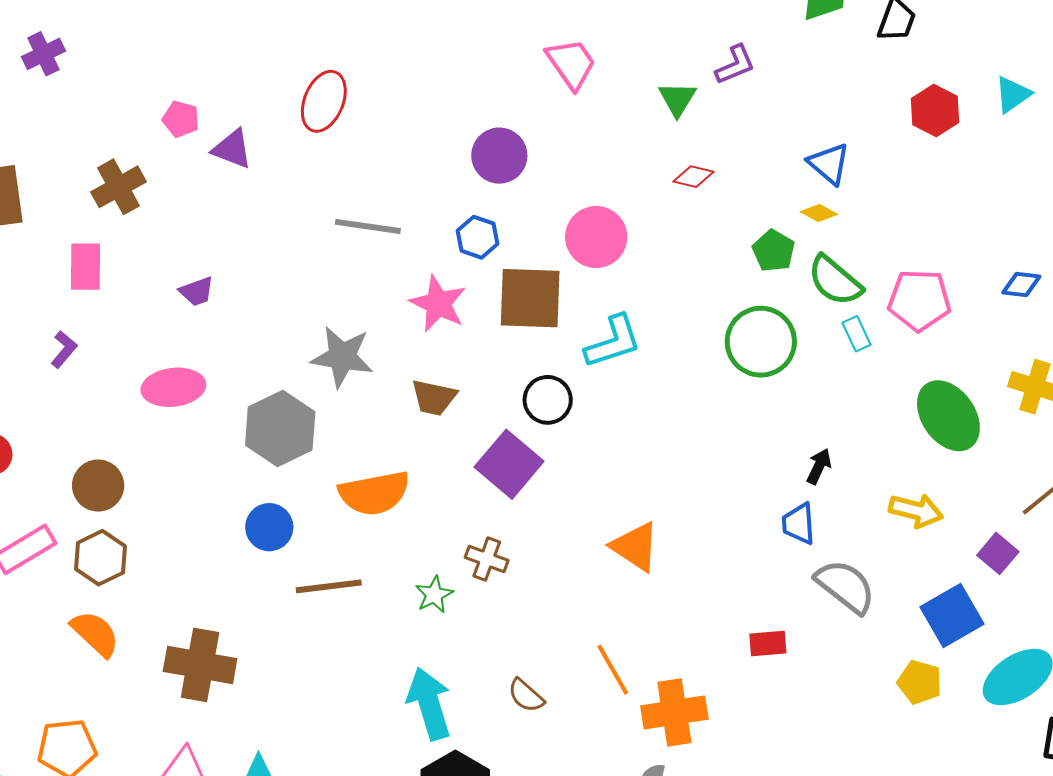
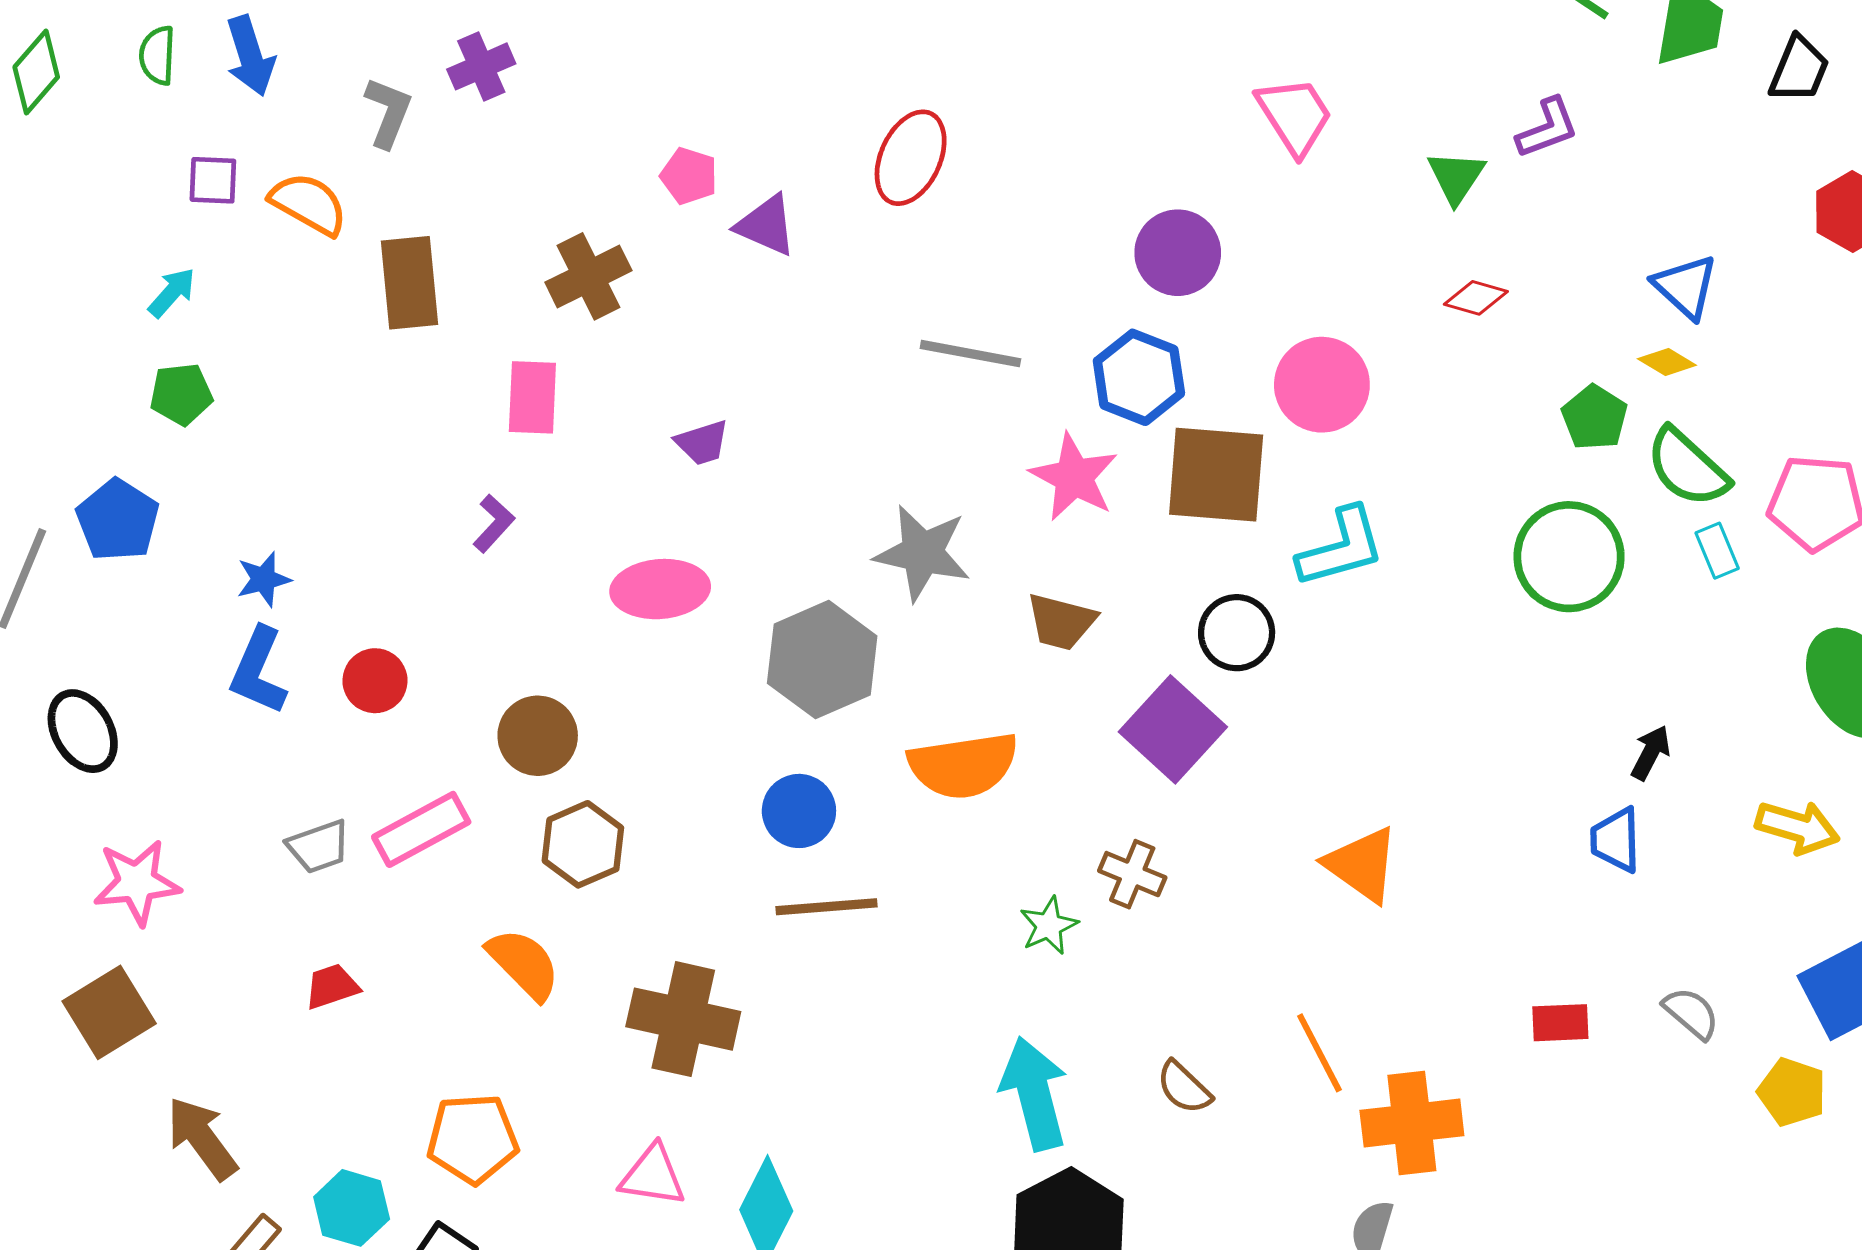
blue hexagon: (478, 237) -> (1139, 377), size x1.4
brown hexagon: (101, 558) -> (583, 844), moved
brown line: (329, 586) -> (826, 907), moved
gray semicircle: (845, 586) -> (1691, 1013), moved, size x0.6

